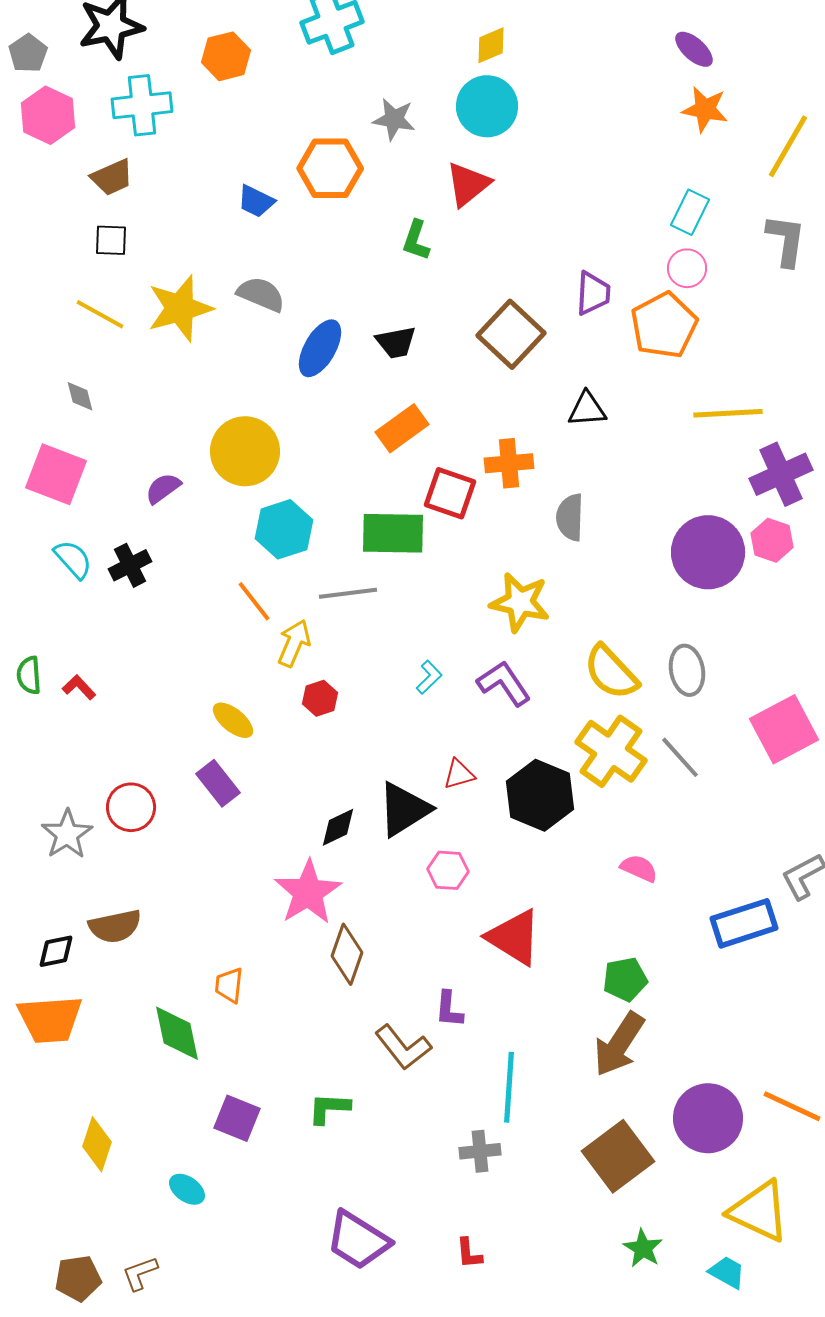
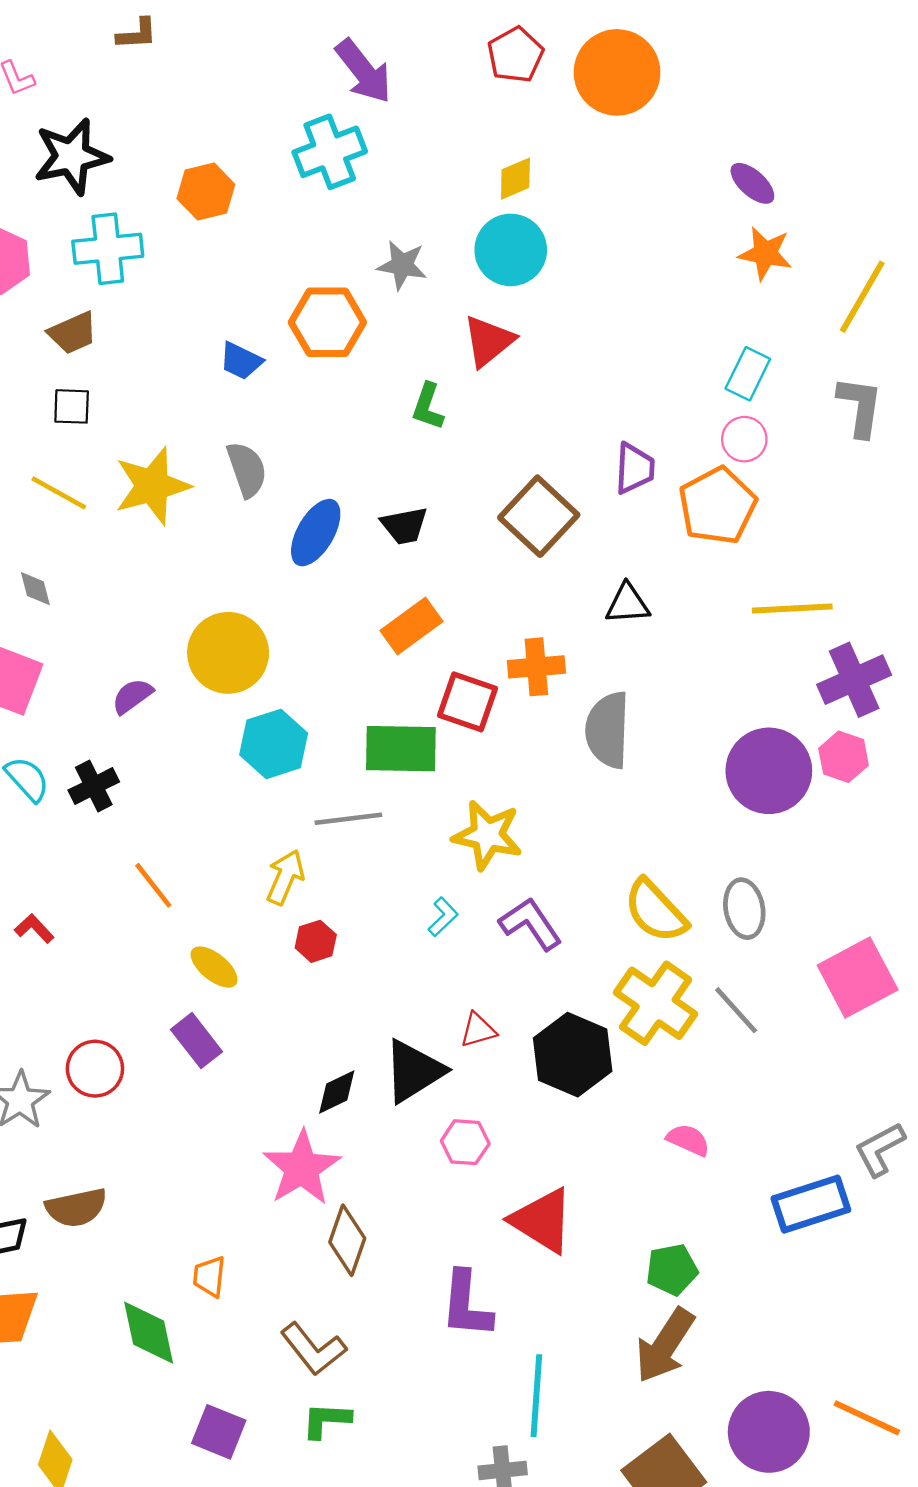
gray semicircle: (261, 294) -> (247, 469), turned 48
gray semicircle: (570, 517) -> (608, 730), size x1.4
orange line: (254, 601) -> (153, 885), moved
yellow star: (520, 602) -> (487, 835), moved
purple L-shape: (449, 1009) -> (466, 1305), size x1.6
brown L-shape: (403, 1047) -> (313, 1349), moved

